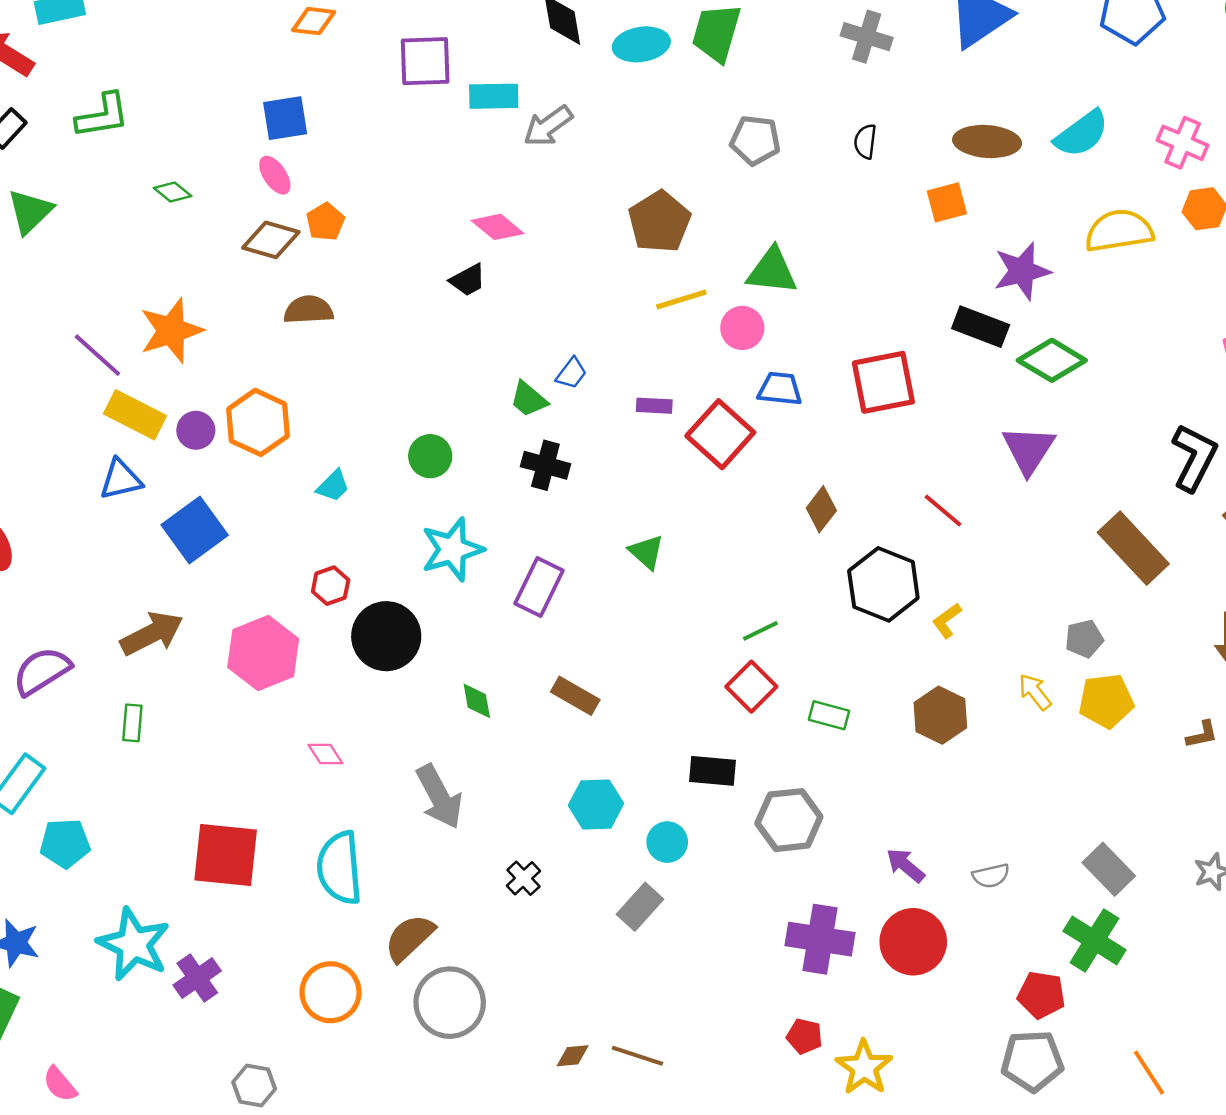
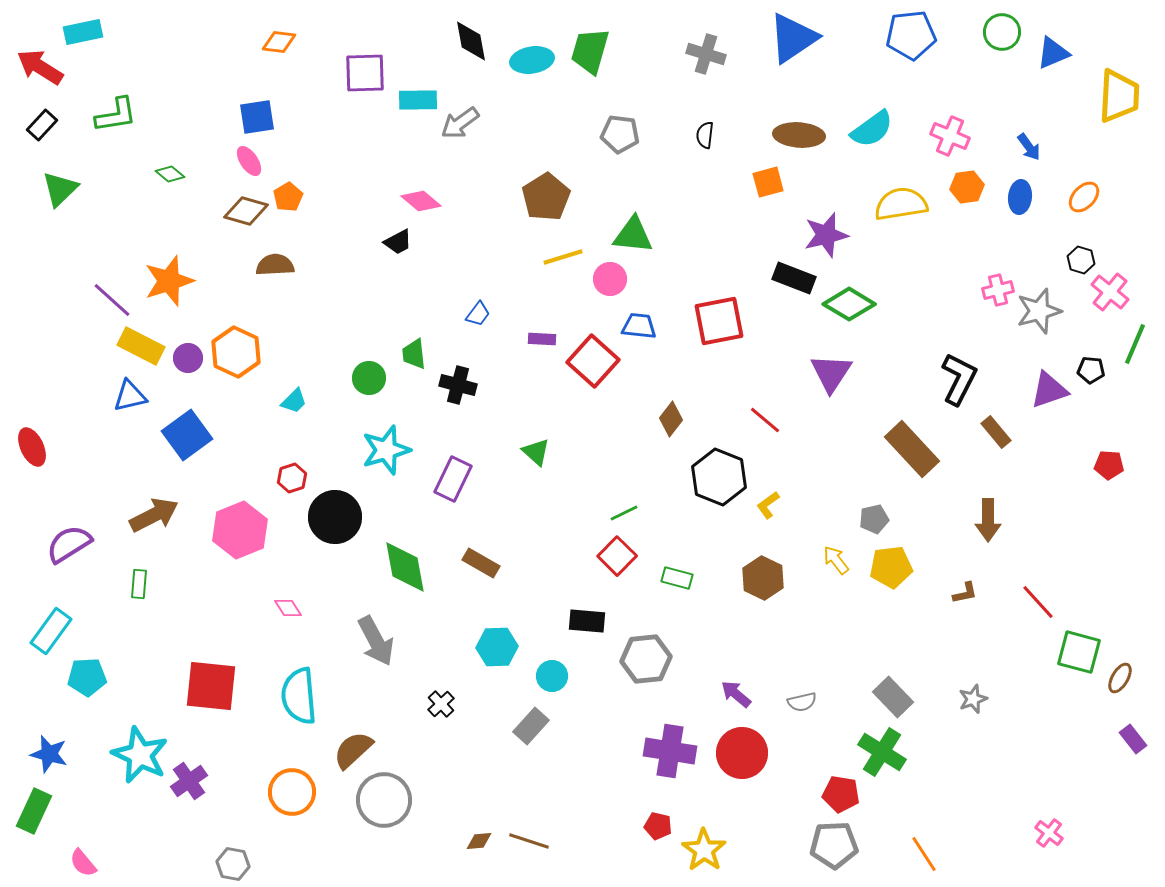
green trapezoid: (529, 399) -> (414, 354), moved, turned 44
green diamond: (477, 701) -> (405, 567), size x1.8

